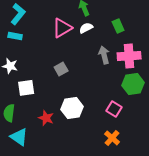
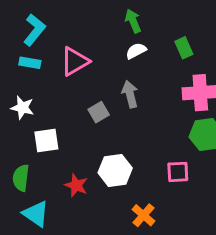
pink triangle: (62, 28) -> (75, 61), moved
gray arrow: (104, 55) -> (130, 94), moved
pink square: (114, 109) -> (178, 172), turned -35
orange cross: (112, 138) -> (143, 215), moved

